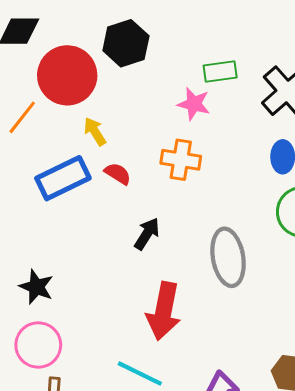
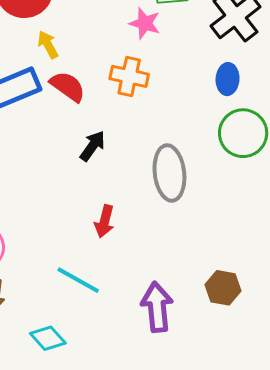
red semicircle: (118, 174) -> (68, 86), size x1.4
red arrow: (164, 311) -> (104, 221), size x0.6

